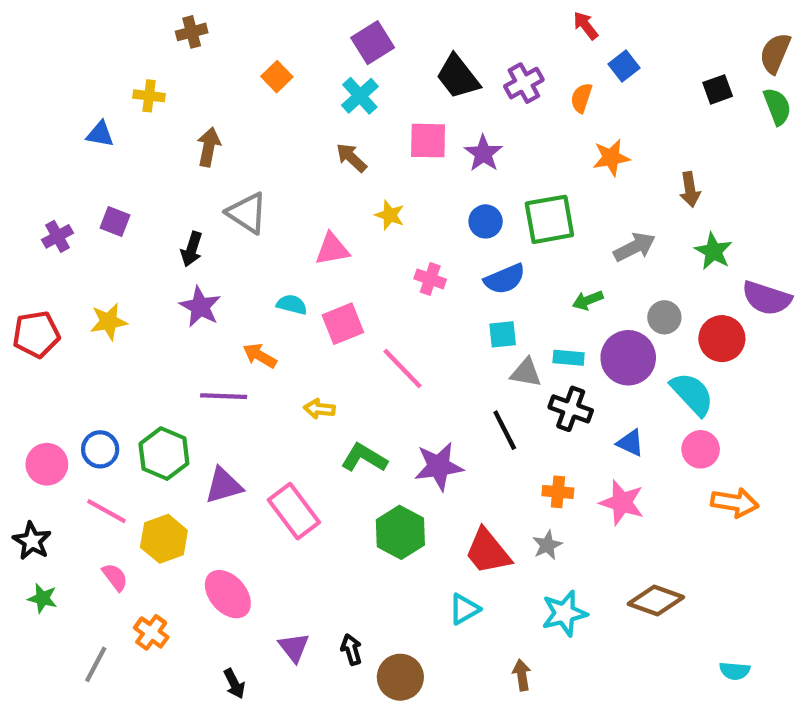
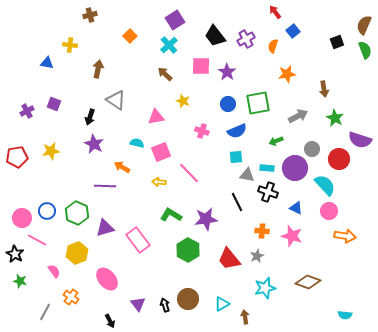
yellow arrow: (319, 409) -> (159, 182), moved
pink line: (106, 511) -> (37, 240), moved
cyan triangle: (464, 609) -> (222, 304), moved
brown circle: (400, 677) -> (188, 299), moved

